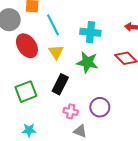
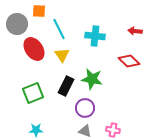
green star: (87, 62) -> (92, 79), moved
purple circle: (100, 107) -> (85, 108), moved
pink cross: (71, 111) -> (113, 130), moved

